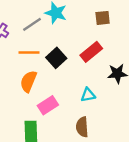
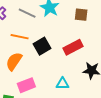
brown square: (103, 18) -> (81, 15), moved
gray line: (32, 24) -> (27, 13), turned 48

